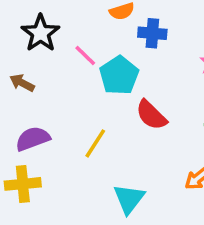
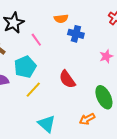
cyan pentagon: (119, 75) -> (25, 67), moved
cyan triangle: (129, 199) -> (47, 124), turned -36

